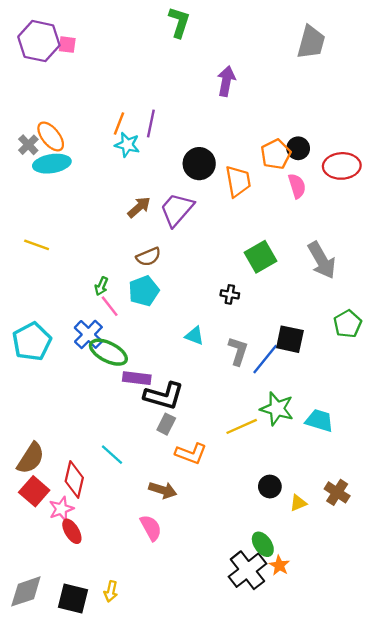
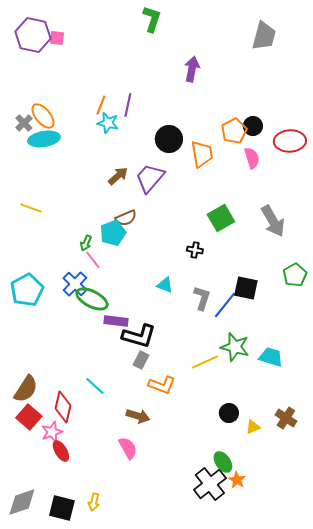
cyan pentagon: (144, 291) -> (113, 233), moved

